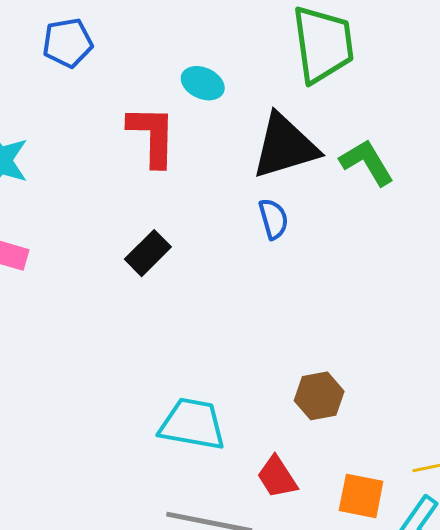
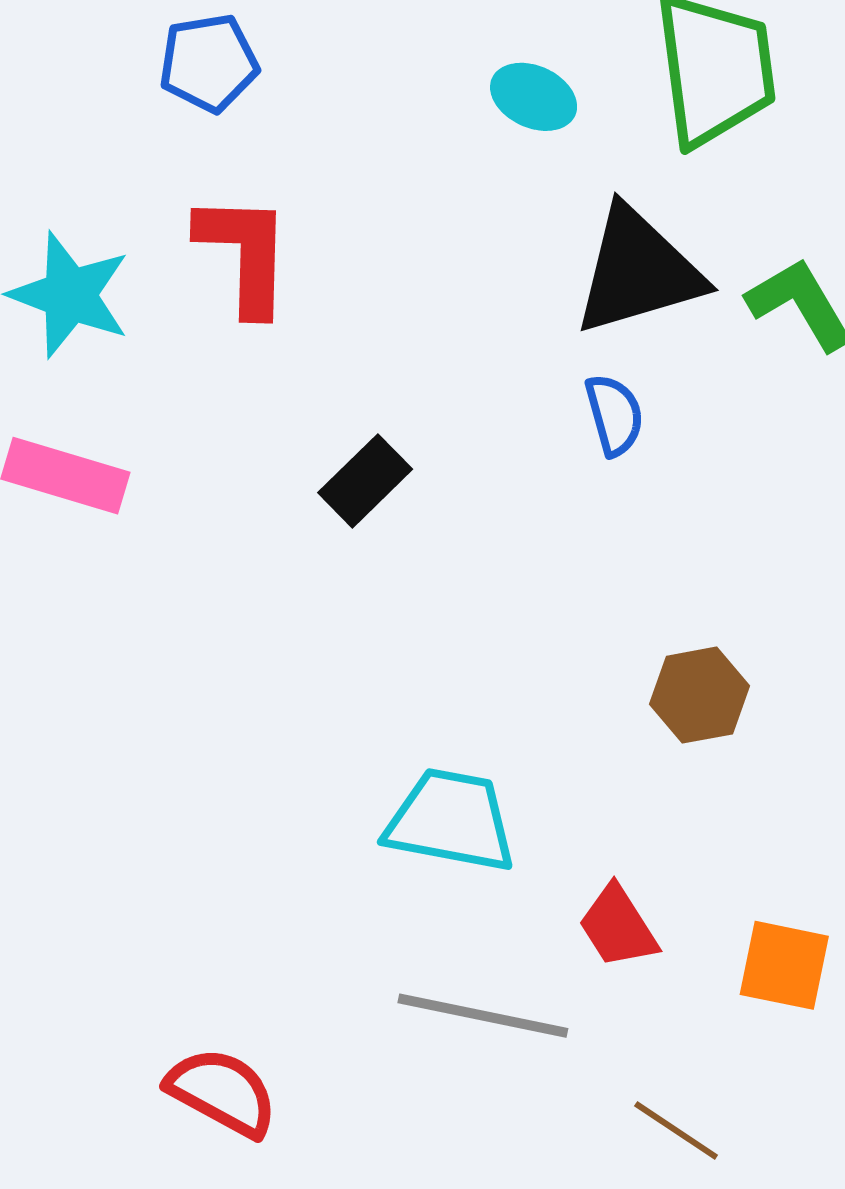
cyan ellipse: (203, 83) -> (534, 97), moved
red L-shape: (152, 136) -> (245, 254), moved
brown hexagon: (319, 396) -> (699, 695), moved

